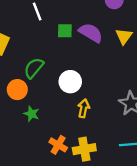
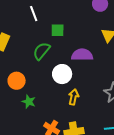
purple semicircle: (91, 33) -> (82, 55), moved, turned -30
green semicircle: (34, 68) -> (42, 51), moved

